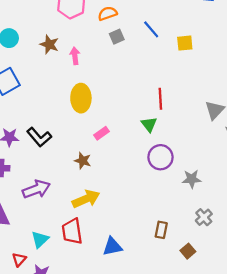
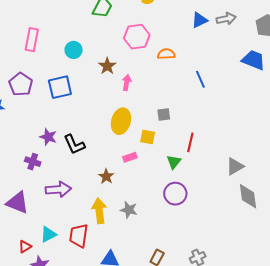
gray square: (117, 37) -> (164, 114), moved
yellow square: (185, 43) -> (148, 137), moved
gray star: (192, 179) -> (129, 210), moved
yellow arrow: (86, 199) -> (99, 211), turned -90

